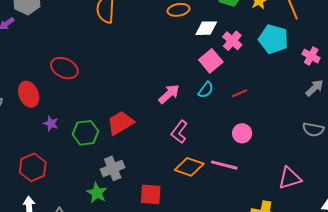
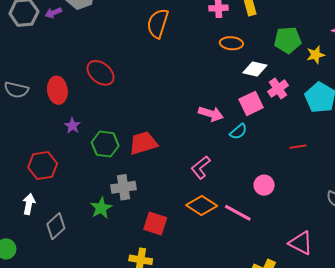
red line: (240, 93) -> (298, 147), moved
pink arrow: (169, 94) -> (211, 114), moved, turned 45
pink triangle: (290, 178) -> (301, 243), turned 30

